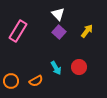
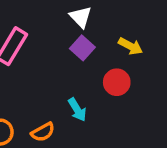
yellow arrow: (87, 31) -> (130, 46), turned 80
red circle: (79, 67) -> (117, 82), moved

